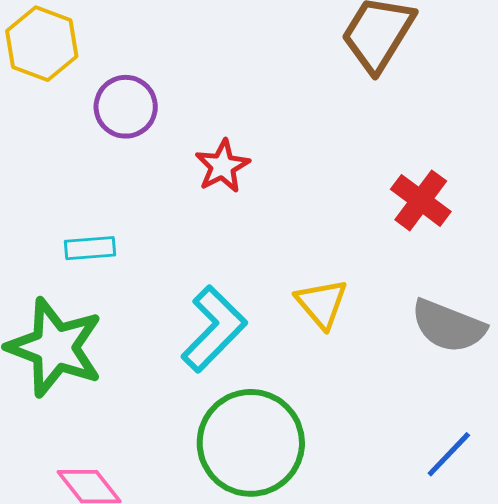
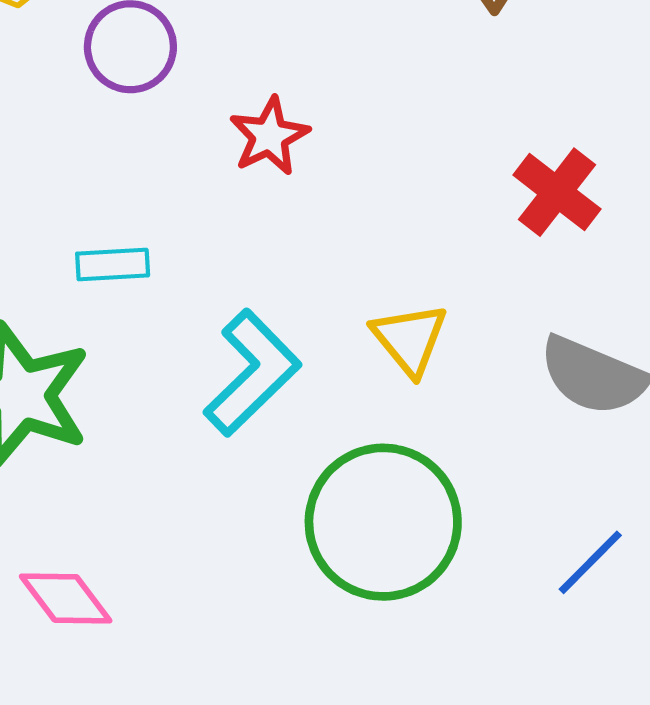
cyan rectangle: (90, 248) -> (113, 264), moved
green circle: (251, 443) -> (383, 522), moved

